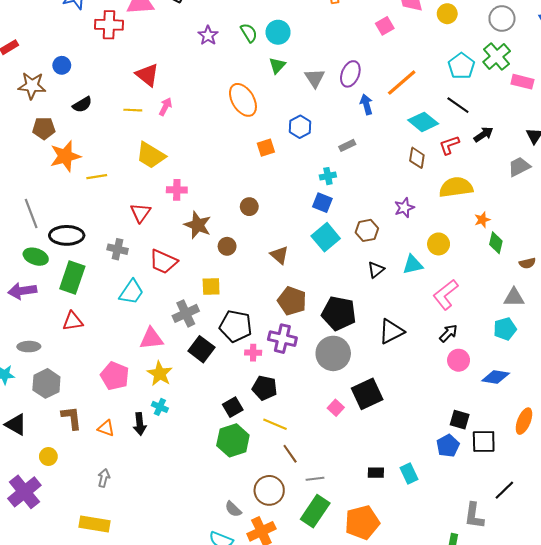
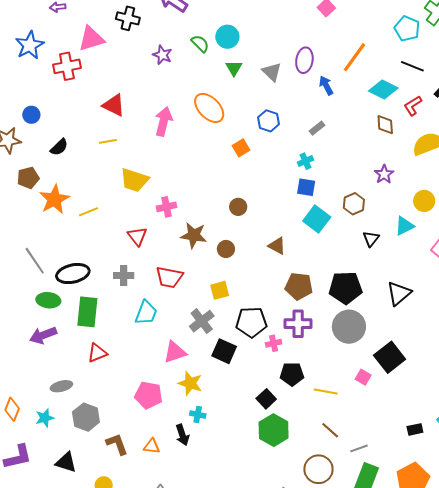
pink arrow: (165, 107) -> (164, 121), moved, size x1.6
yellow line: (275, 424) -> (326, 391), moved

